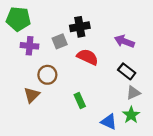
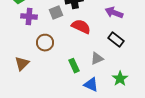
gray triangle: (133, 93) -> (97, 59), moved
brown triangle: (32, 95) -> (22, 64), moved
blue triangle: (109, 122) -> (91, 85), moved

